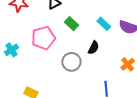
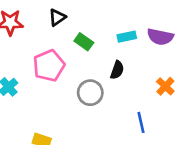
cyan rectangle: (104, 24) -> (127, 37), turned -48

